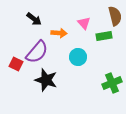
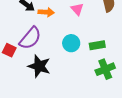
orange arrow: (59, 33) -> (46, 12), moved
green rectangle: (104, 36) -> (97, 45), moved

